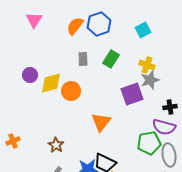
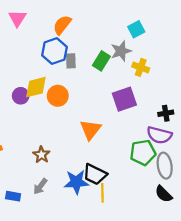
blue hexagon: (99, 24) -> (54, 51), moved
purple circle: (30, 75) -> (21, 96), moved
gray star: (150, 80) -> (121, 51), moved

